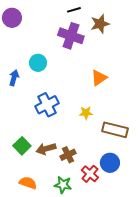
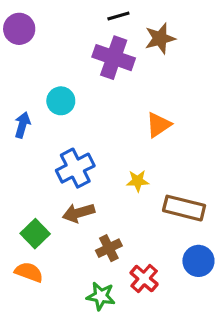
brown arrow: (46, 149) -> (78, 213), moved
blue circle: (110, 163) -> (198, 261), moved
orange semicircle: (28, 183) -> (29, 272), moved

